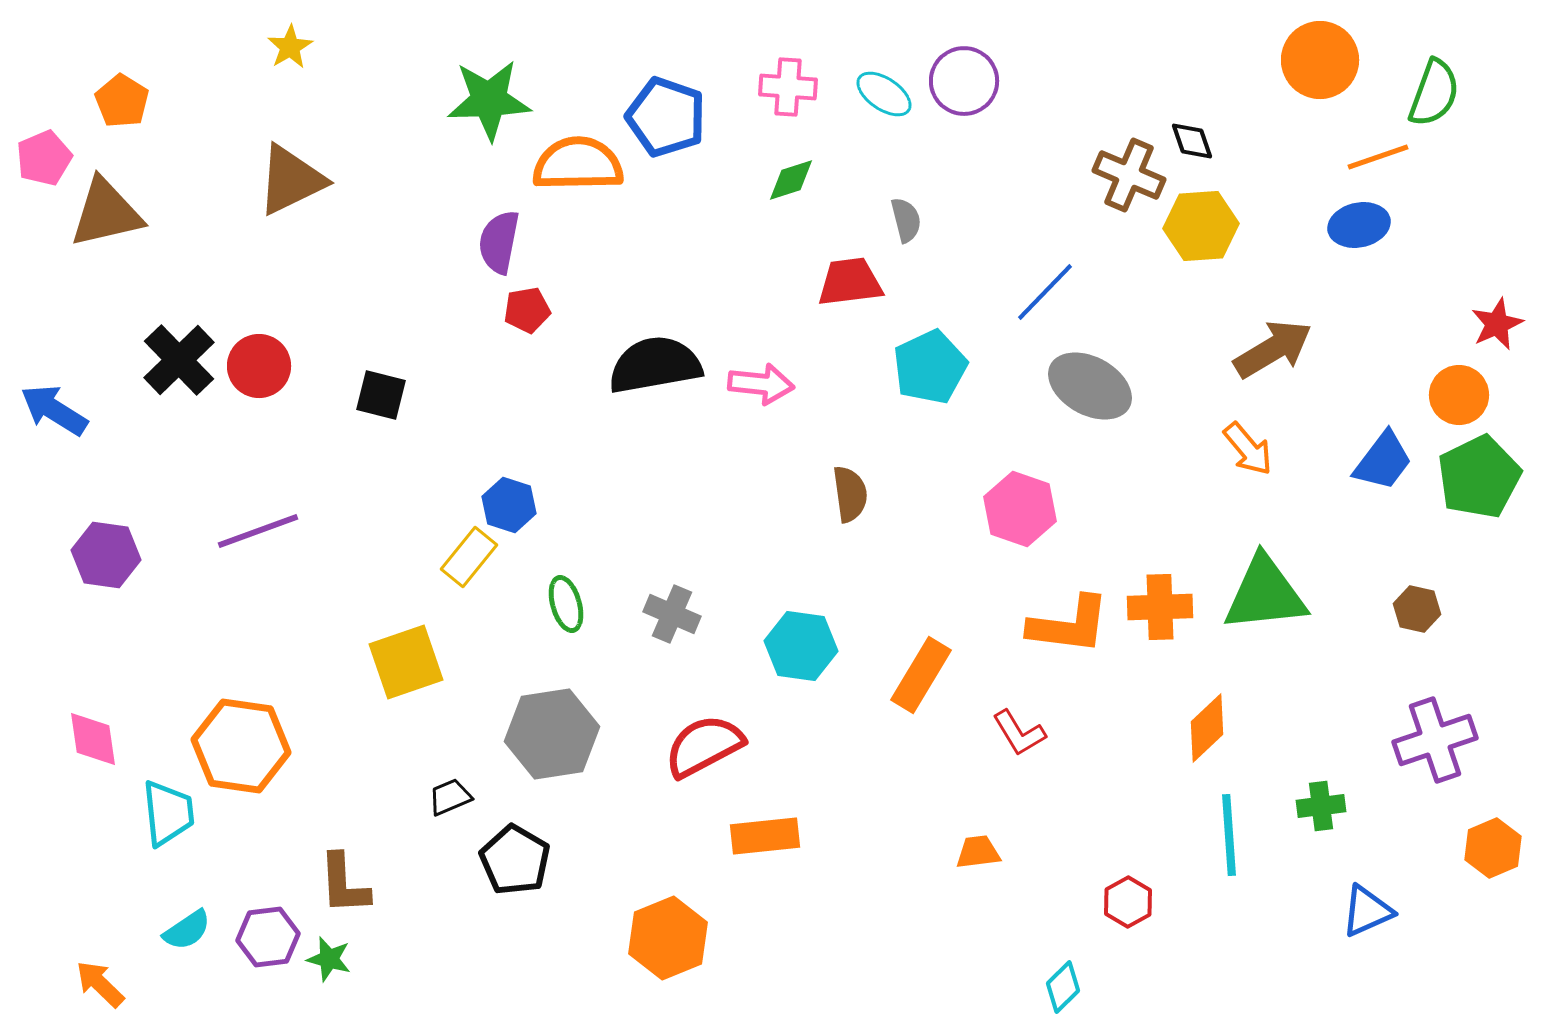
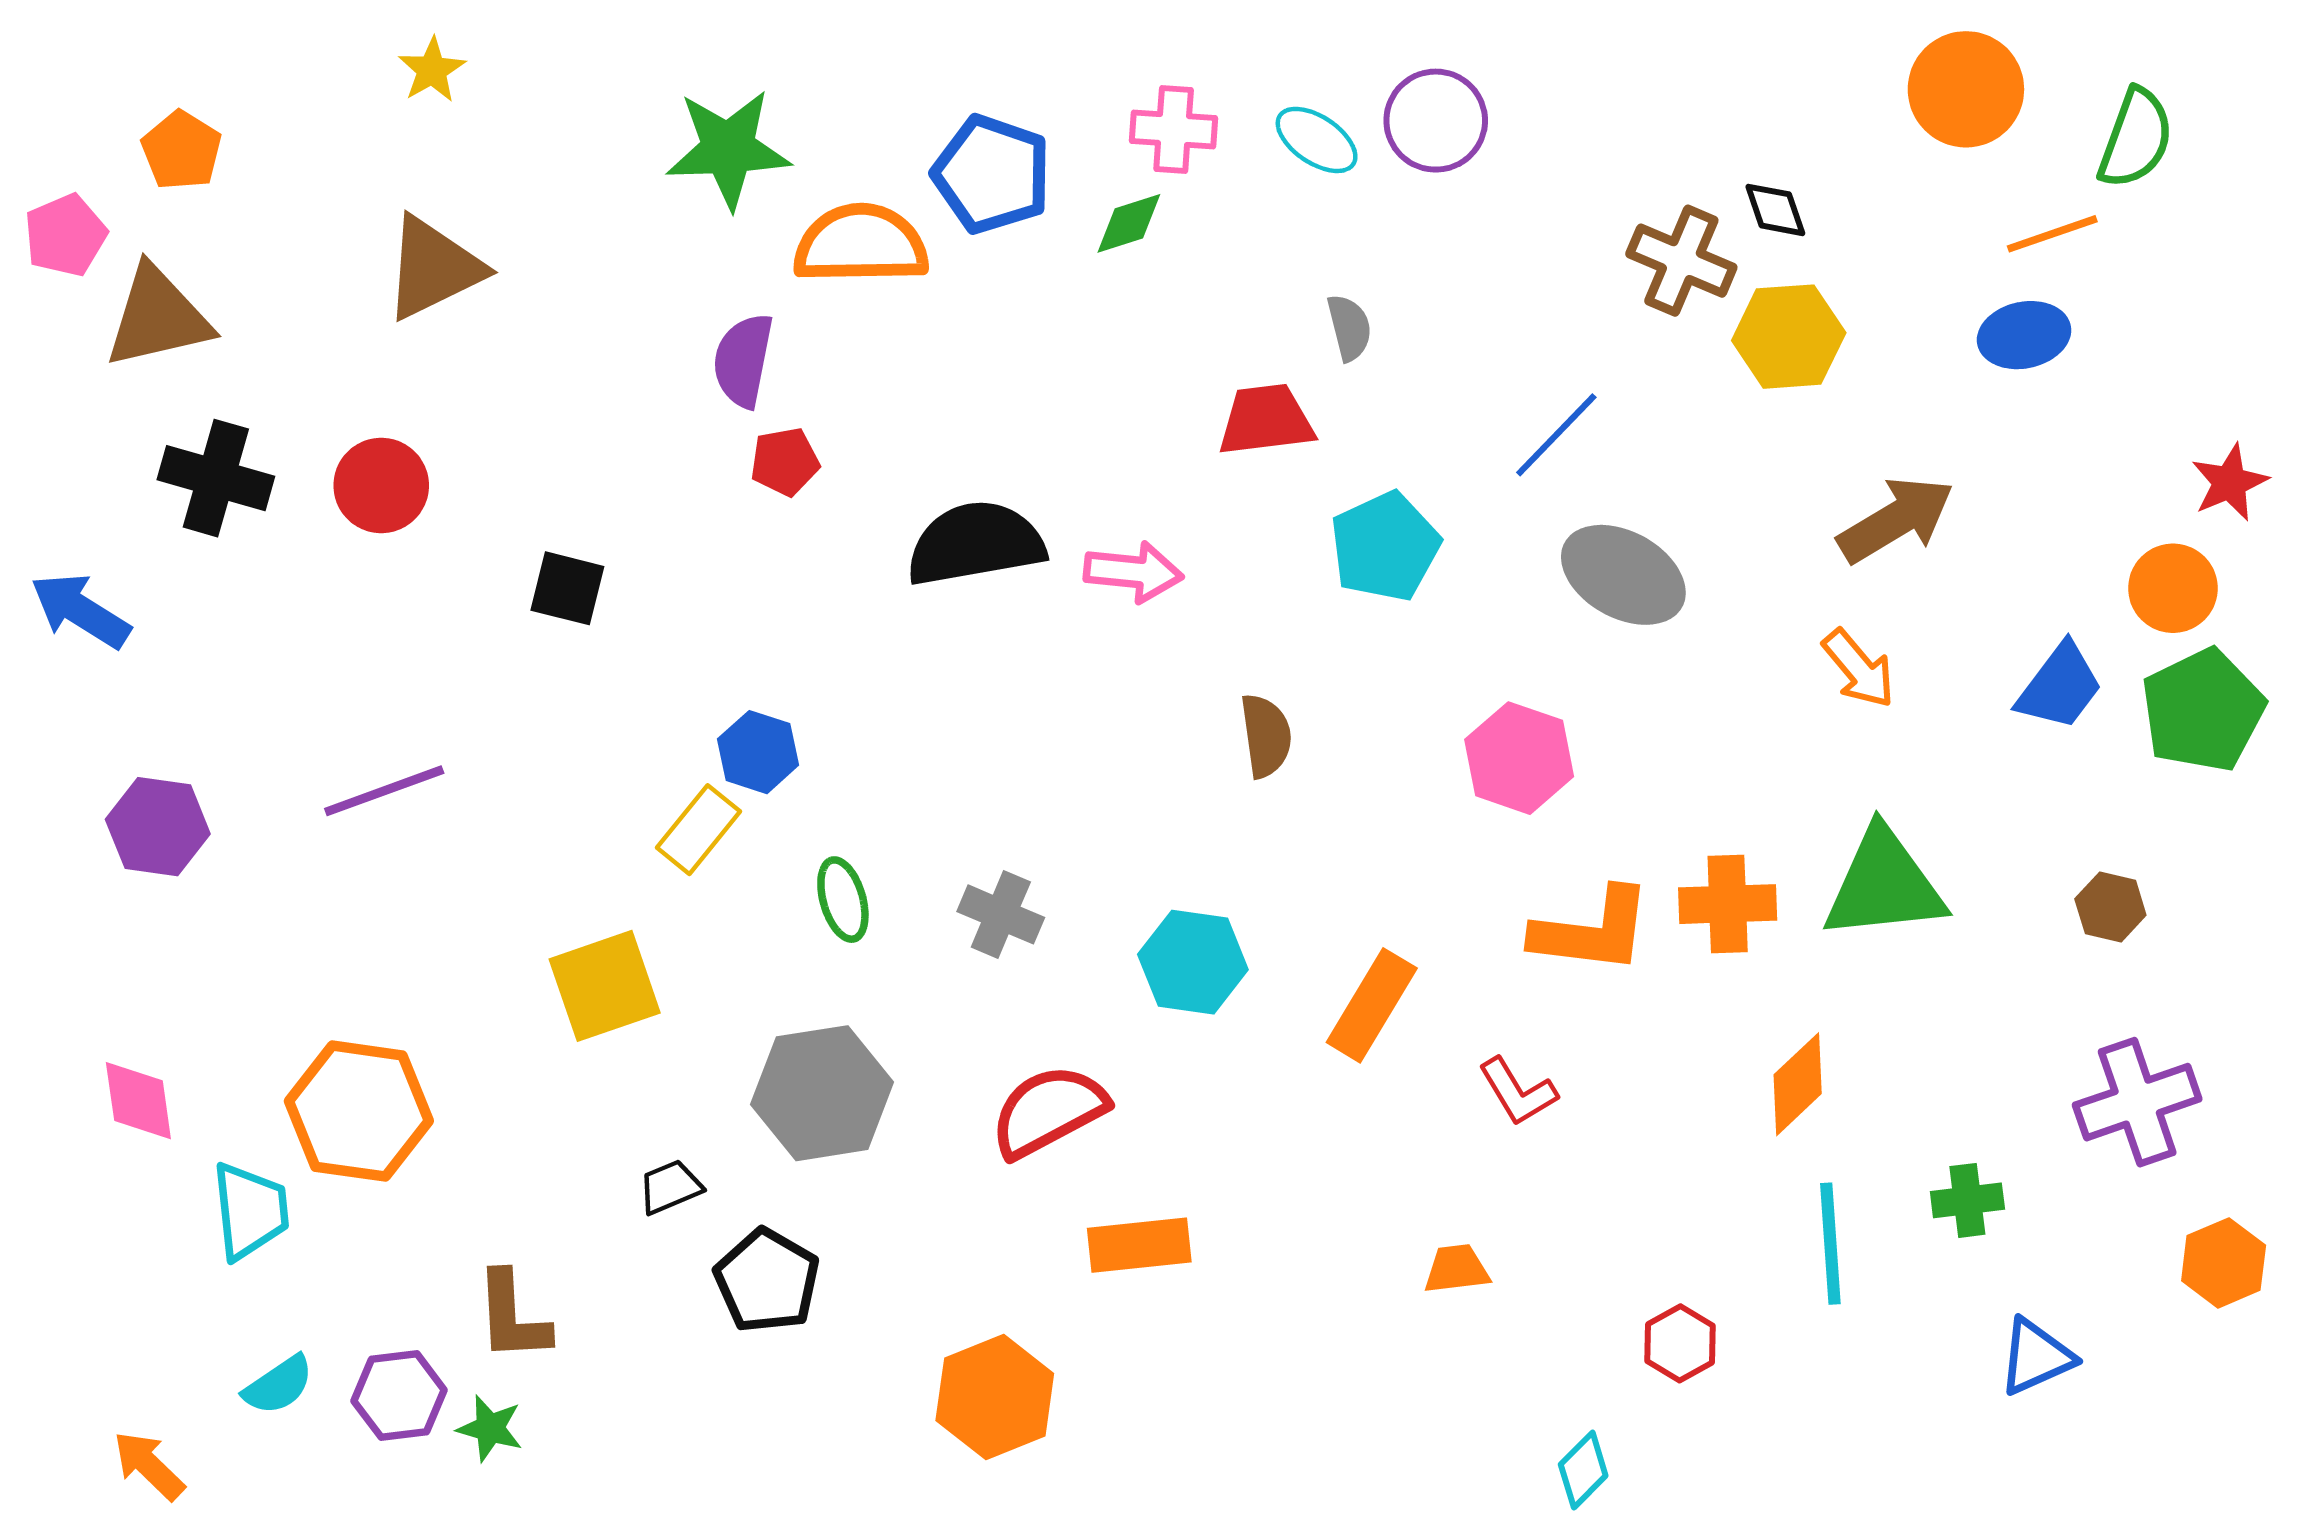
green diamond: (791, 180) -> (1129, 223), moved
black cross: (179, 360) -> (216, 478), moved, turned -30
red circle: (259, 366) -> (381, 485), moved

